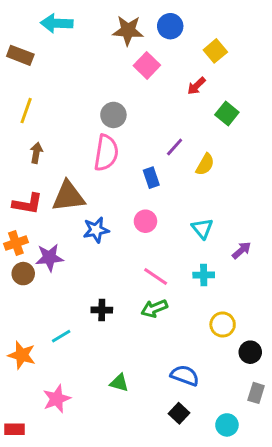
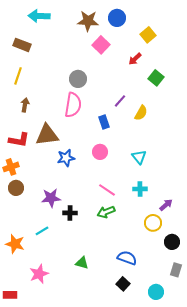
brown rectangle: (20, 55) -> (22, 45), moved
purple arrow: (242, 250) -> (166, 205), moved
purple star: (49, 258) -> (51, 198), moved

